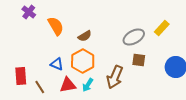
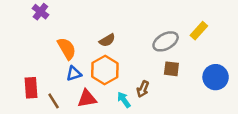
orange semicircle: (56, 26) -> (67, 49), moved
blue triangle: (57, 64) -> (74, 74), turned -40
brown arrow: (115, 77) -> (143, 89), size x0.6
cyan arrow: (88, 85) -> (124, 100), moved, turned 112

